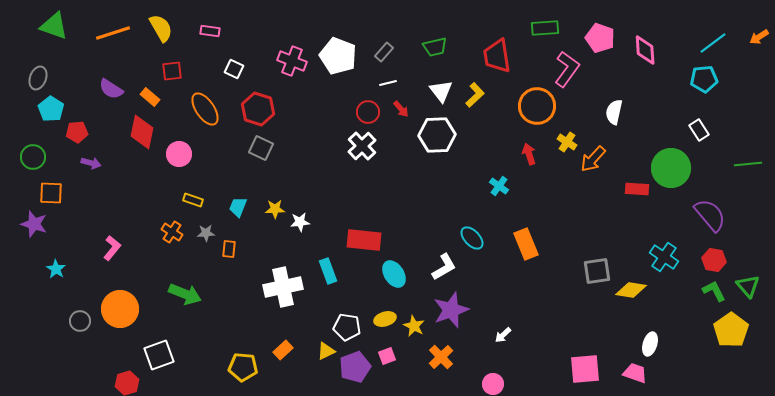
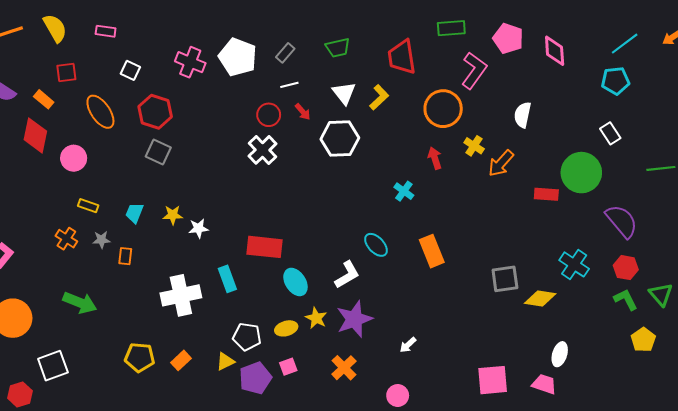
yellow star: (414, 326) -> (316, 318), moved
yellow pentagon: (731, 330) -> (643, 340), size x0.7
yellow pentagon: (243, 367) -> (140, 357), moved

